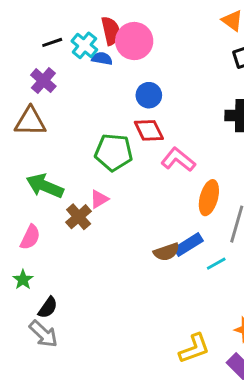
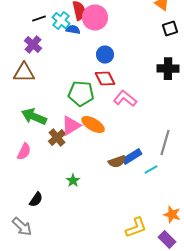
orange ellipse: (209, 198) -> (93, 125), moved, turned -75
pink triangle: (99, 199) -> (71, 126), size x1.5
green star: (23, 280) -> (73, 181), moved
gray arrow: (43, 334) -> (22, 227), moved

